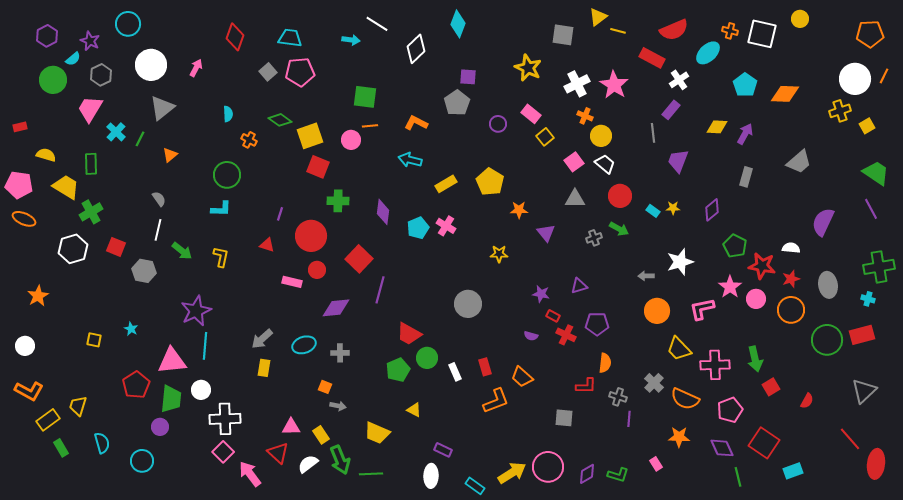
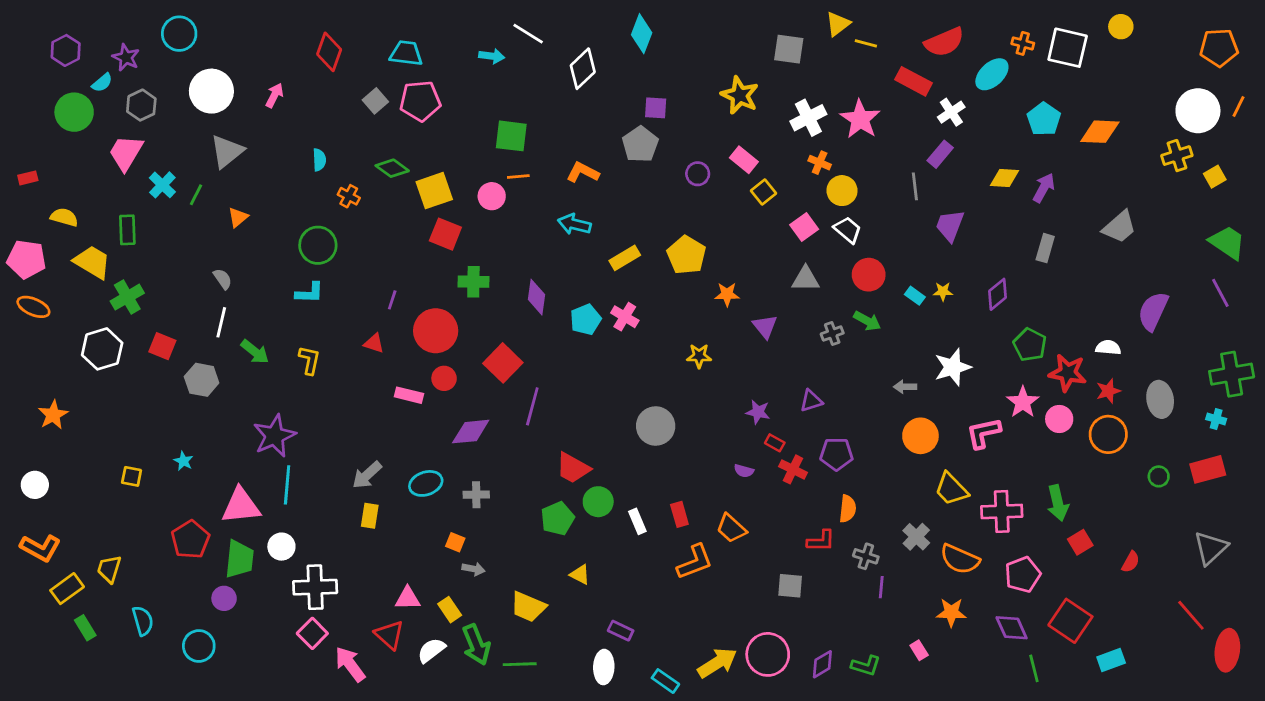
green circle: (827, 340) -> (1159, 476), size x0.5

